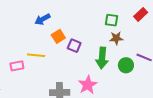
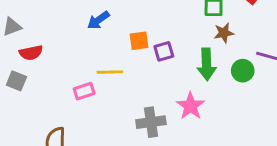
blue arrow: (43, 19) -> (98, 20), moved
orange square: (58, 36) -> (139, 41), turned 32
purple square: (74, 46) -> (164, 51), turned -32

